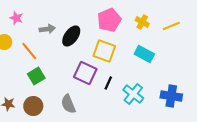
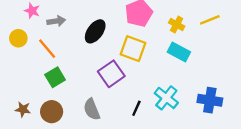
yellow cross: (142, 22) -> (177, 25), moved
gray arrow: (47, 29) -> (56, 21), moved
purple square: (85, 73) -> (111, 74), turned 30
black line: (108, 83) -> (136, 108), moved

